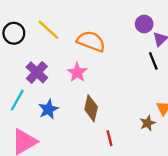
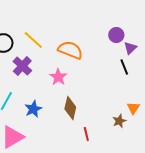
purple cross: (37, 72) -> (22, 66), moved

